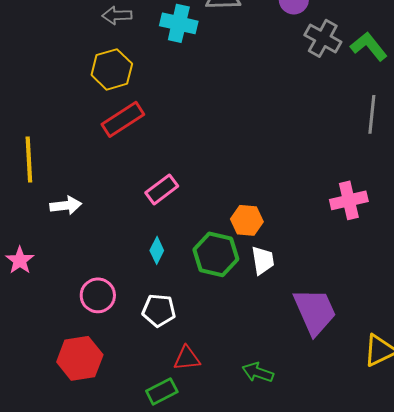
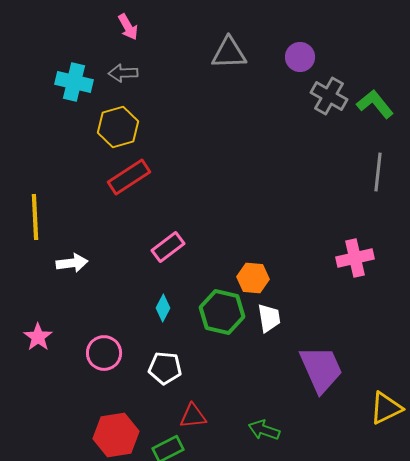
cyan cross: (179, 23) -> (74, 82), moved
pink star: (20, 260) -> (38, 337), moved
red hexagon: (80, 358) -> (116, 435), moved

